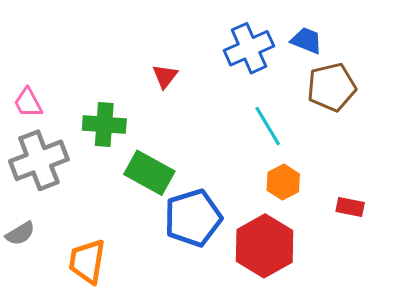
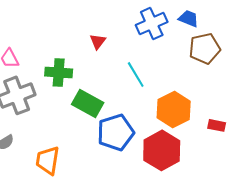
cyan line: (268, 126) -> (136, 74), moved
orange hexagon: (283, 182) -> (174, 109), size x1.6

